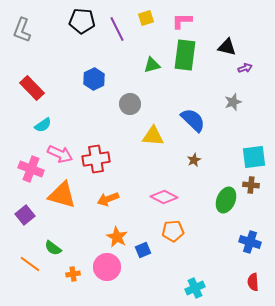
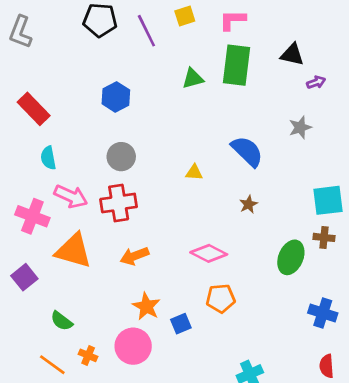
gray circle: (130, 104) -> (121, 157), moved
cyan semicircle: (43, 125) -> (48, 158), turned 114
yellow triangle: (153, 136) -> (194, 173), size x0.6
orange line: (30, 264) -> (52, 365), moved
orange cross: (73, 274) -> (88, 355), turned 32

